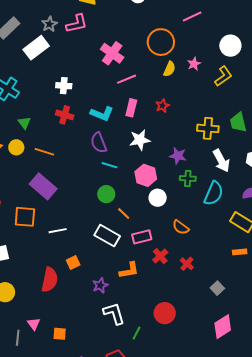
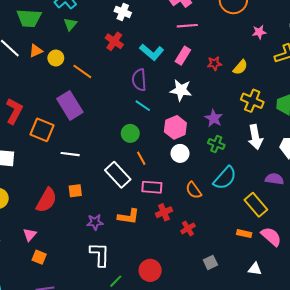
yellow semicircle: (169, 69) -> (240, 67), moved
green triangle: (24, 123) -> (70, 24), moved
cyan semicircle: (214, 193) -> (225, 178), moved
pink triangle: (34, 324) -> (30, 235), moved

